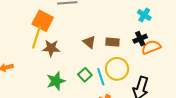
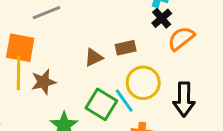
black cross: (140, 39) -> (162, 18), moved
brown triangle: (89, 42) -> (94, 57), turned -48
green square: (85, 75) -> (101, 104), size x1.5

